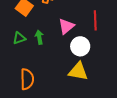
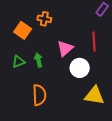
yellow triangle: (78, 71) -> (94, 96), moved
orange semicircle: (27, 79) -> (39, 95), moved

